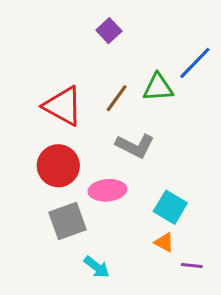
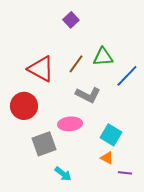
blue line: (195, 63) -> (127, 76), moved
red circle: (58, 166) -> (24, 106), moved

